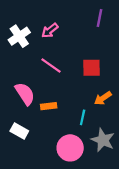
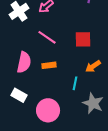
pink semicircle: (25, 94) -> (24, 62), turned 45
orange rectangle: (49, 106) -> (49, 65), moved
pink circle: (70, 148) -> (48, 110), moved

